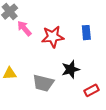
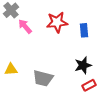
red star: (53, 37) -> (57, 22), moved
black star: (71, 69) -> (83, 65), moved

